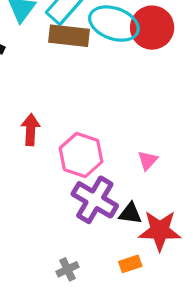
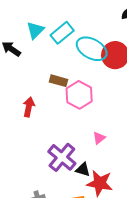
brown rectangle: (69, 36) -> (58, 81), moved, size x0.7
pink hexagon: (81, 155) -> (79, 95), moved

